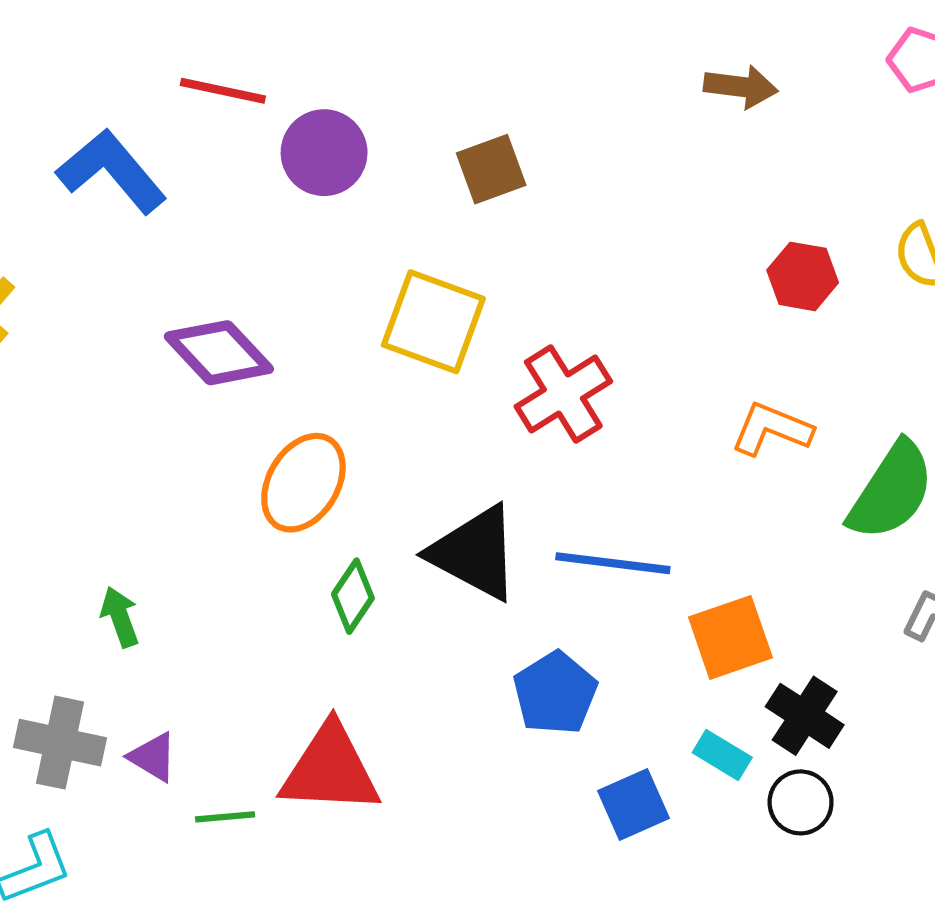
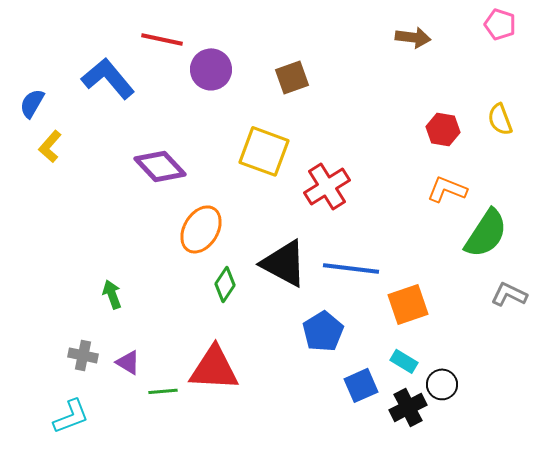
orange L-shape: (772, 429) -> (447, 189), moved
black cross: (805, 716) -> (408, 407), moved, turned 30
gray cross: (60, 743) -> (83, 355), size x0.7

